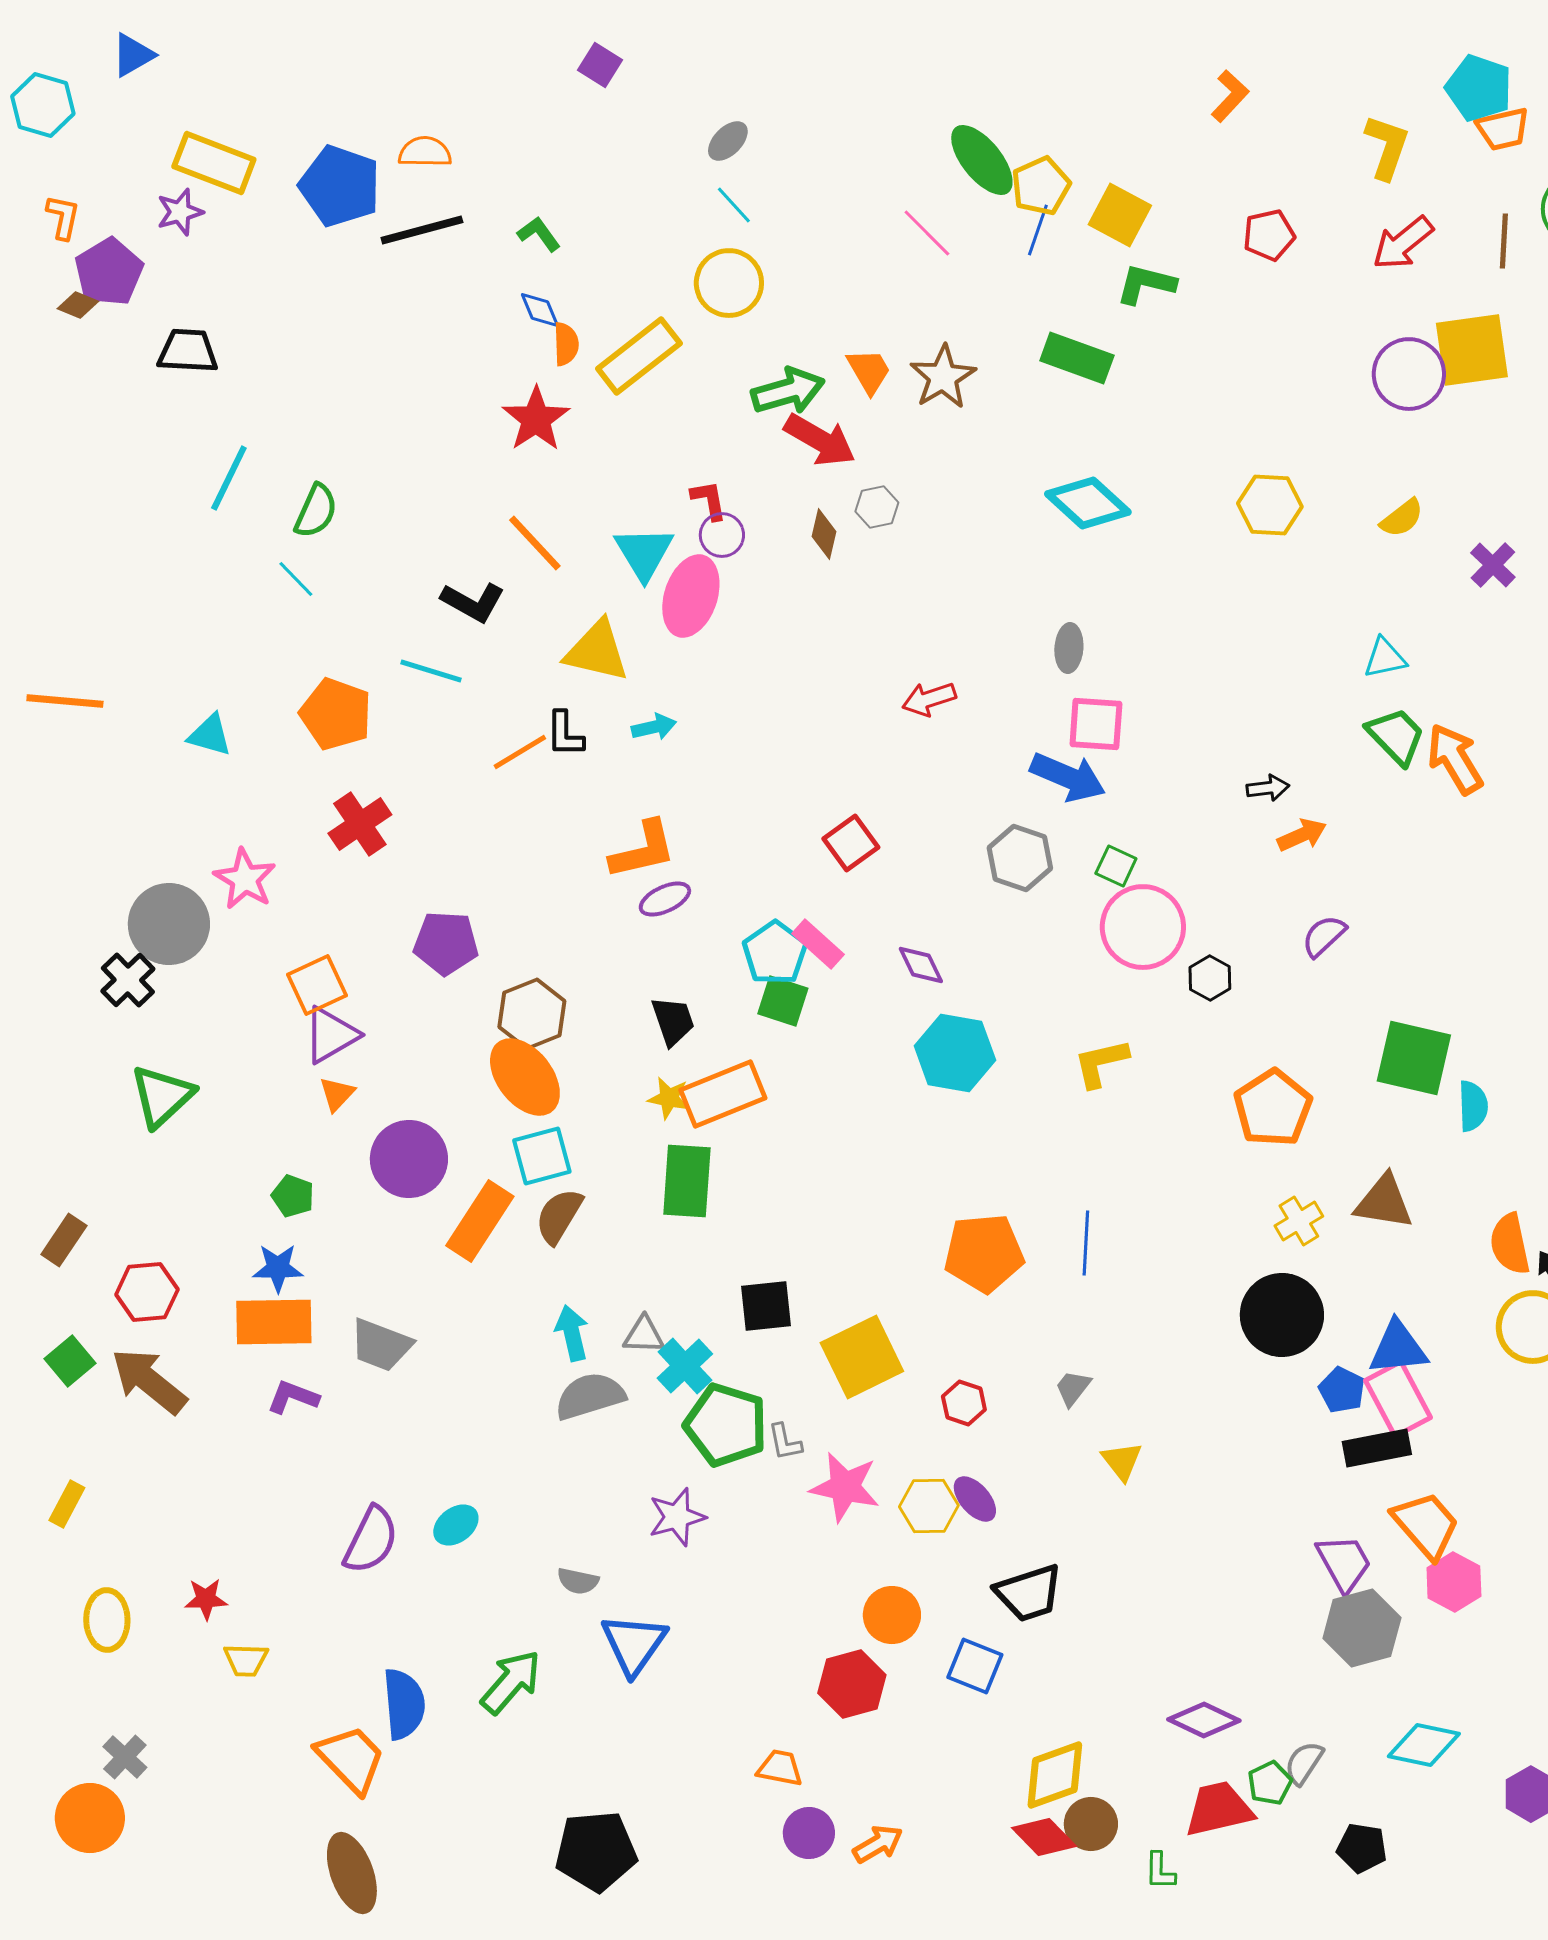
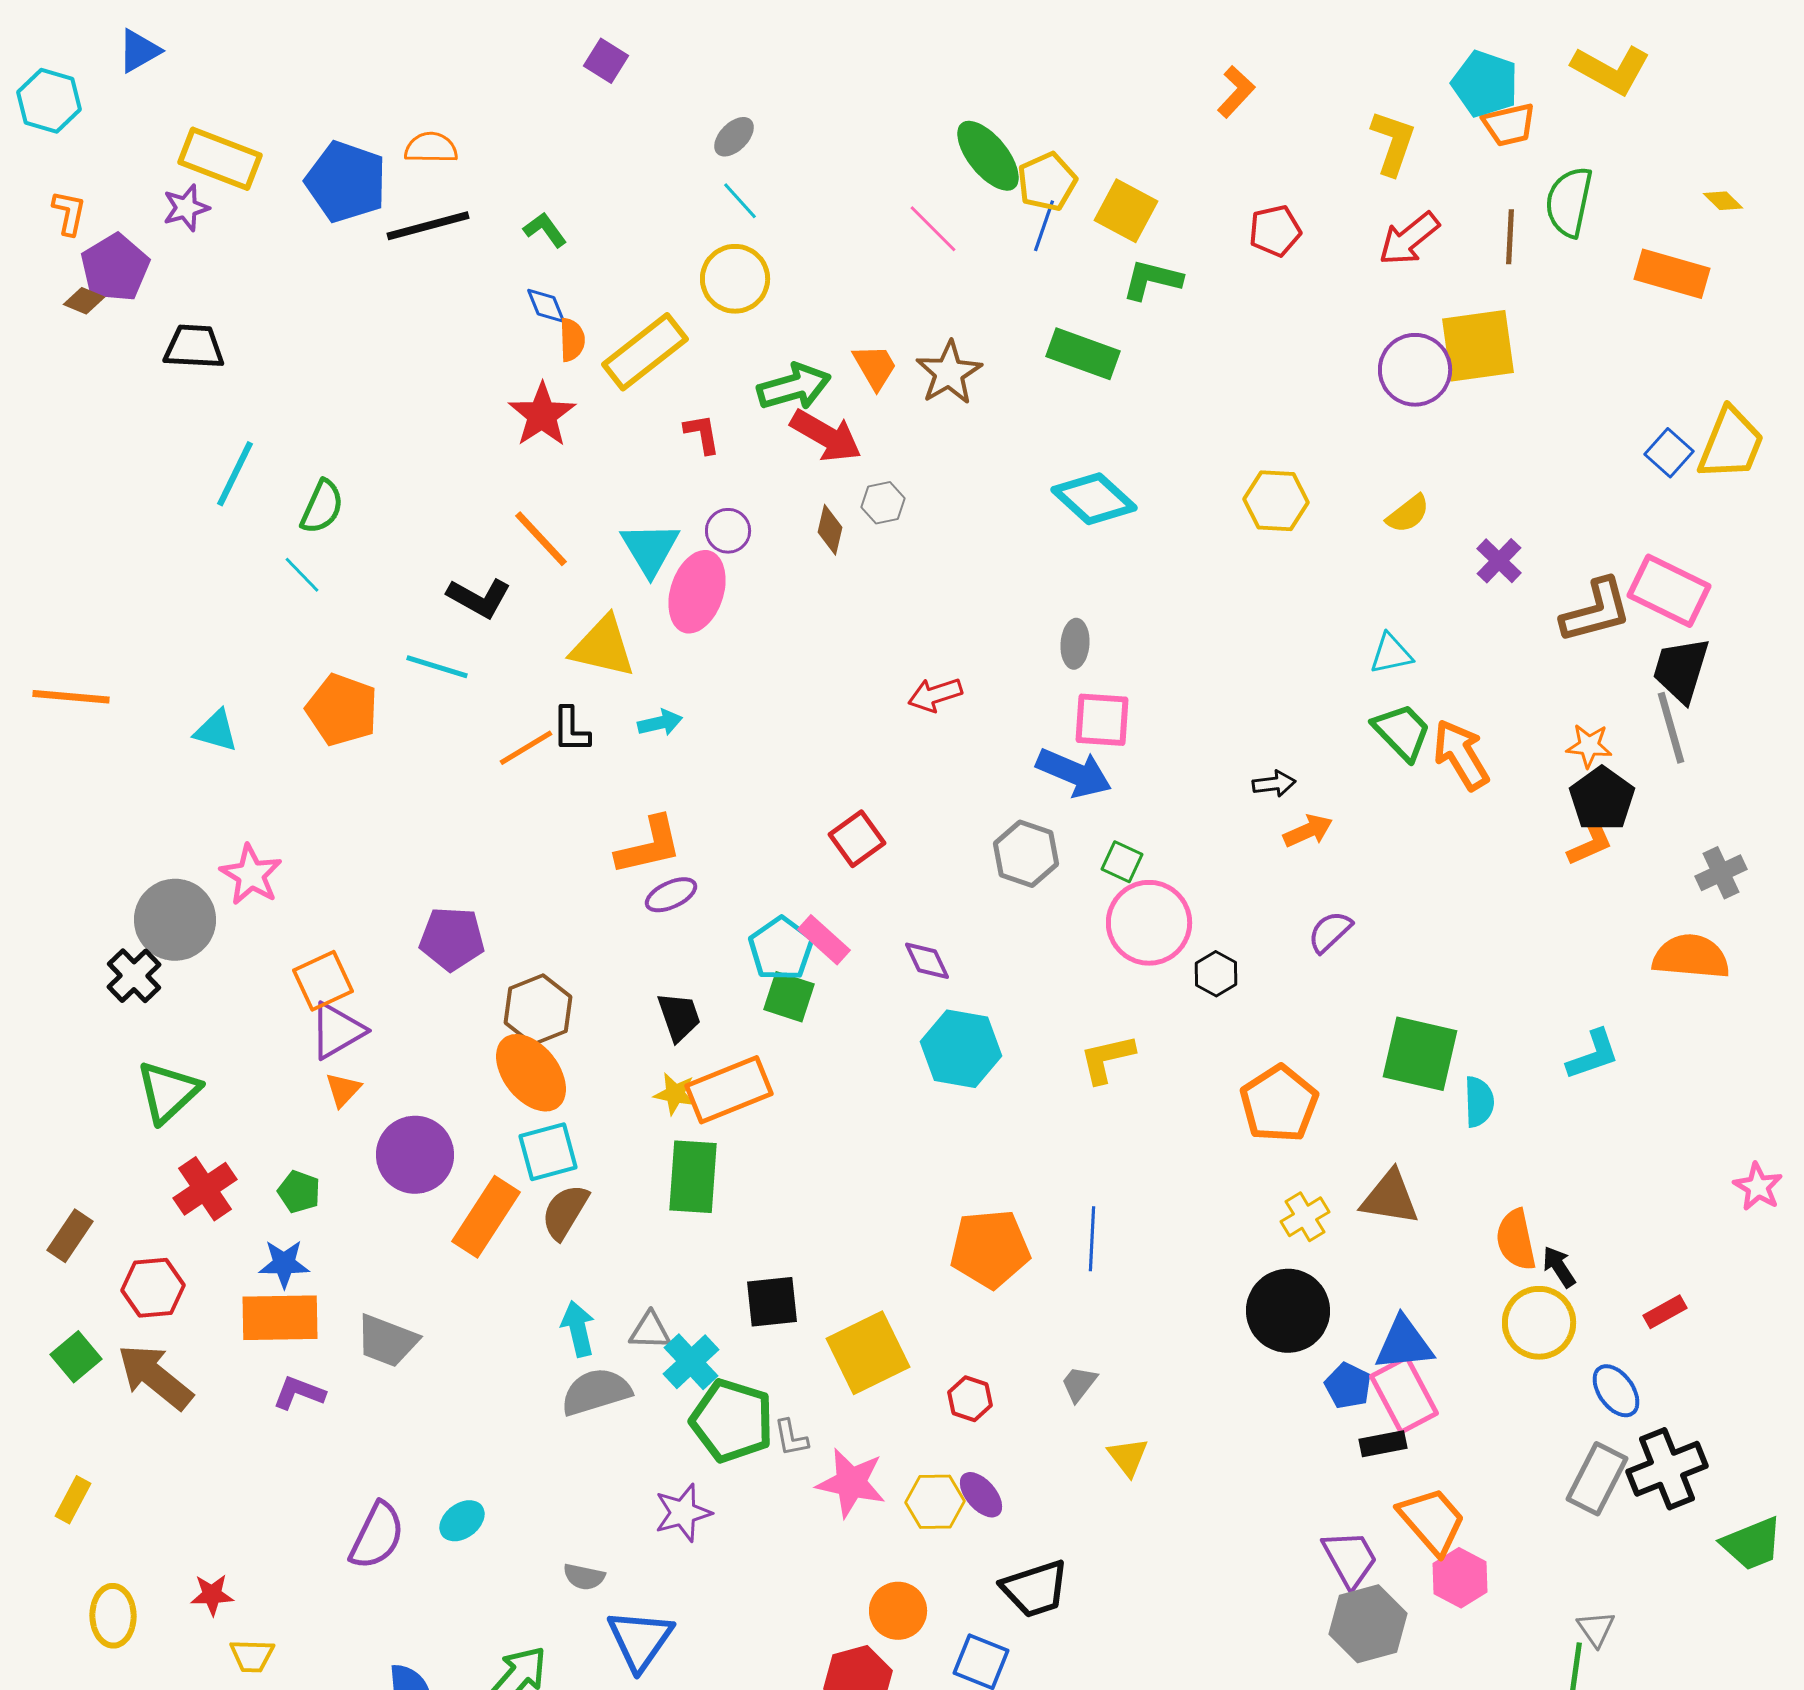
red L-shape: (709, 500) -> (702, 434), moved
red cross: (360, 824) -> (205, 1189), moved
black rectangle: (1377, 1448) -> (1383, 1444), size x0.7

